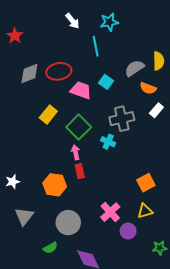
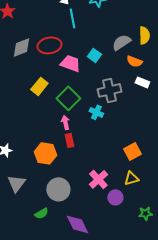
cyan line: (96, 46) -> (72, 18), moved
white rectangle: (156, 110) -> (142, 82), turned 72

